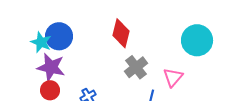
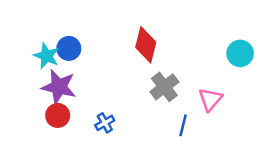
blue circle: (59, 36) -> (69, 48), size x0.7
cyan circle: (197, 40) -> (240, 53), size x0.7

